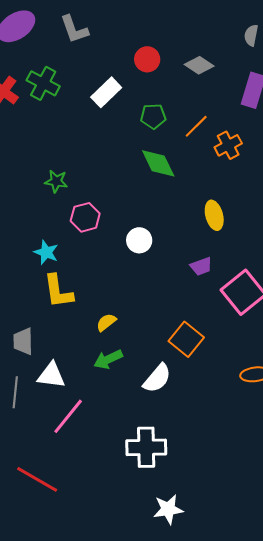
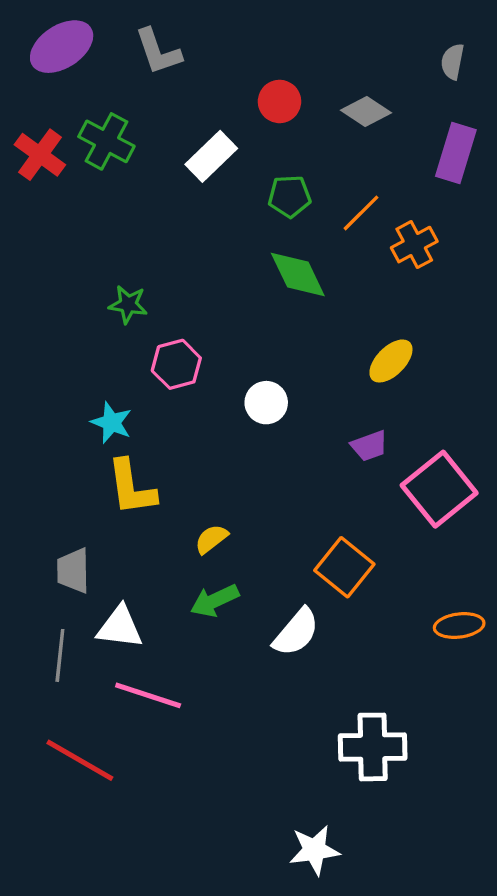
yellow ellipse: (214, 215) -> (391, 361), turned 60
pink line: (68, 416) -> (148, 695), turned 69
white cross: (146, 447) -> (373, 747), moved
red line: (37, 479) -> (80, 760), moved

